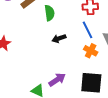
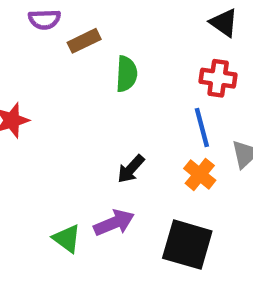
black arrow: (59, 38) -> (131, 169), moved, turned -40

